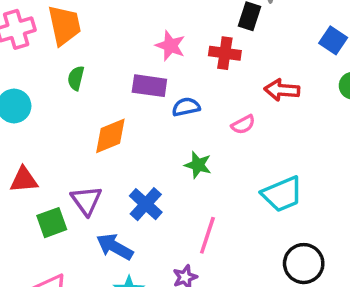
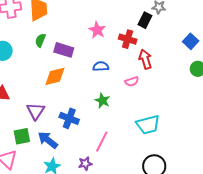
purple rectangle: (149, 86) -> (64, 50), moved
red arrow: (282, 90) -> (145, 59), moved, turned 60
blue cross: (146, 204) -> (69, 118), turned -30
green square: (52, 223) -> (22, 136), moved

